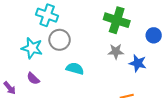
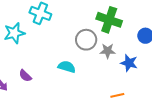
gray circle: (60, 40) -> (86, 40), moved
cyan star: (32, 48) -> (14, 33), moved, turned -30

